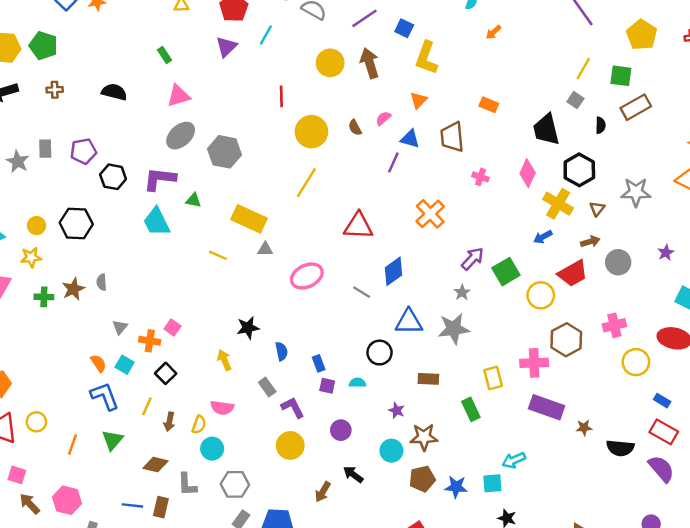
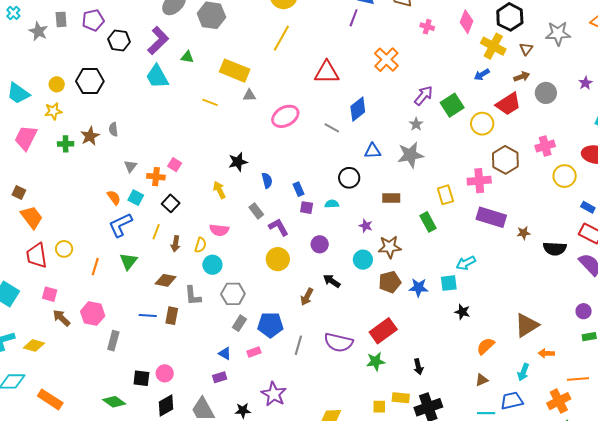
purple L-shape: (160, 179) -> (158, 41), turned 132
blue triangle: (409, 322) -> (373, 151), size x0.7
blue L-shape: (105, 396) -> (120, 225), turned -92

